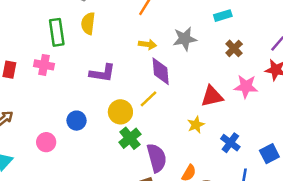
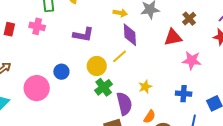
pink star: (246, 86) -> (192, 60), moved
red triangle: (212, 96) -> (173, 37), moved
yellow star: (196, 125) -> (145, 87), moved
pink circle: (46, 142) -> (37, 88), size x1.6
blue cross: (230, 143) -> (184, 94), turned -35

